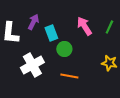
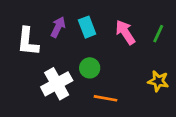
cyan rectangle: (51, 33) -> (87, 27), moved
green circle: (64, 49) -> (90, 68), moved

